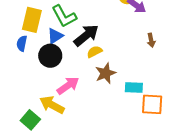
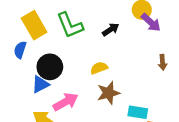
yellow rectangle: (32, 20) -> (34, 25), turned -50
black arrow: (86, 35) -> (111, 29), moved, size x0.6
blue triangle: (55, 36) -> (40, 84), moved

